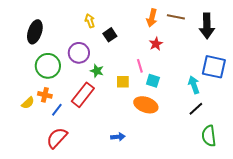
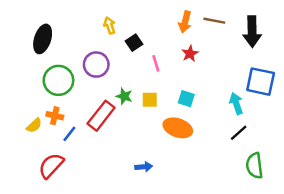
pink line: (140, 66) -> (156, 63), moved
green star: (97, 71) -> (124, 96), moved
red semicircle: (57, 138) -> (51, 166), moved

